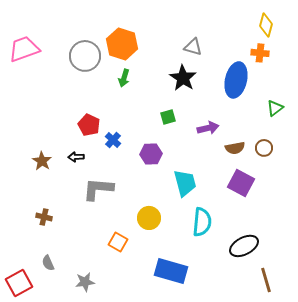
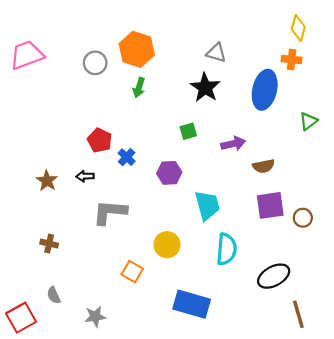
gray circle: (85, 56) -> (95, 63), size x0.7
brown circle: (264, 148) -> (303, 218), moved
purple square: (241, 183) -> (270, 205), turned -36

